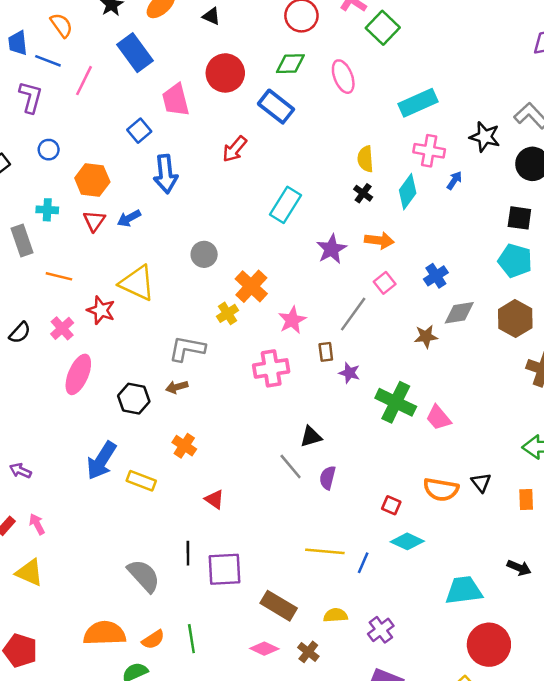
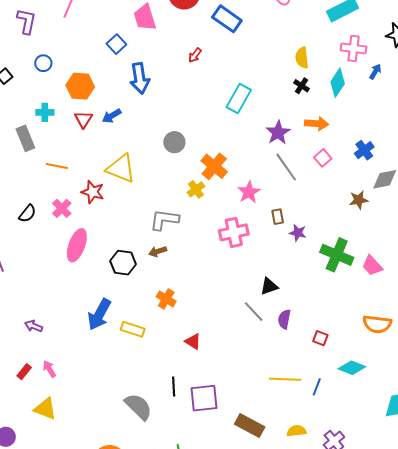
red arrow: (235, 149) -> (195, 55), size x0.7
gray line: (353, 314) -> (286, 167), moved, turned -68
red square: (391, 505) -> (320, 338), moved

